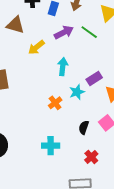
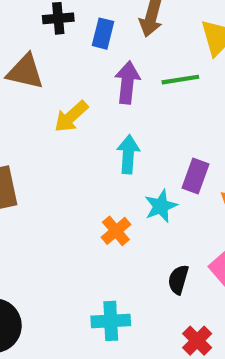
purple arrow: (64, 32) -> (127, 82), turned -54
green line: (89, 32) -> (180, 80), turned -42
purple rectangle: (94, 78) -> (195, 176), turned -35

